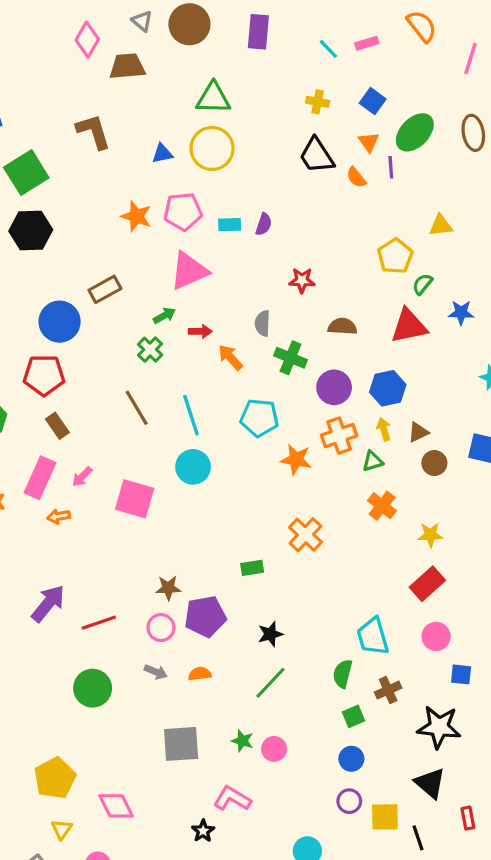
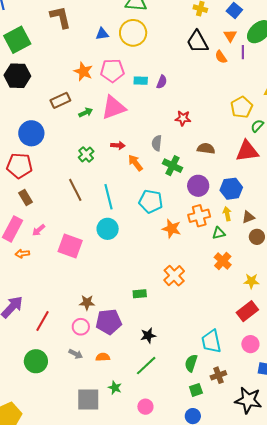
brown rectangle: (105, 289) -> (60, 100), moved
green arrow: (164, 316) -> (86, 112), moved
red line: (99, 623) -> (43, 321), turned -45
green star: (242, 741) -> (115, 388), moved

